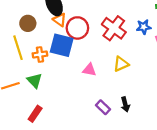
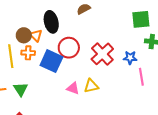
orange triangle: (60, 20) -> (36, 35), moved
orange cross: (40, 55) -> (28, 53), moved
yellow triangle: (121, 64) -> (91, 86), moved

